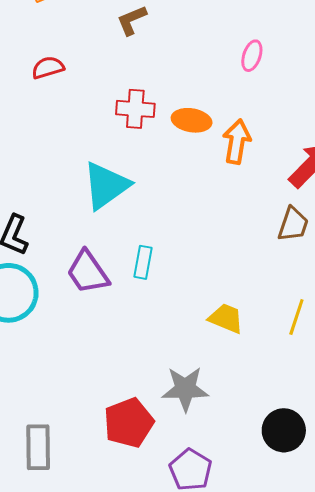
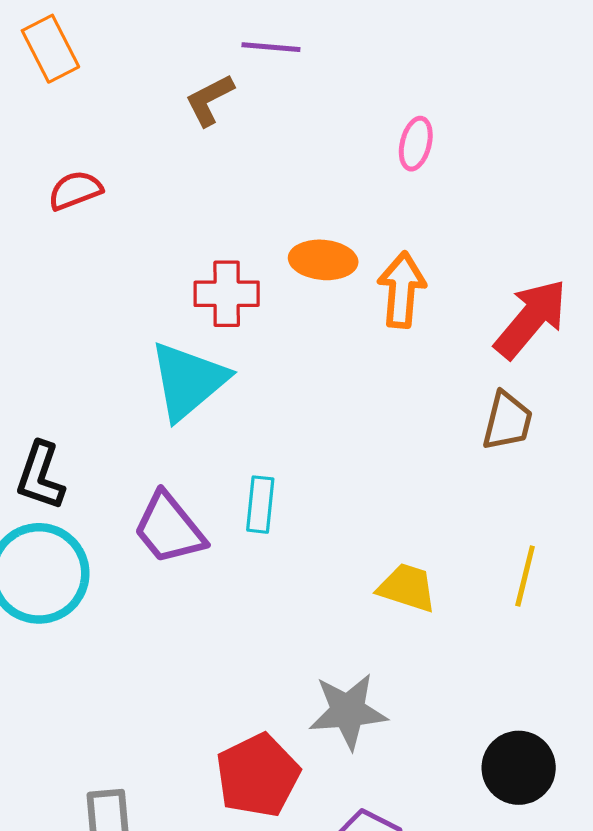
red cross: (135, 109) -> (227, 294), moved

